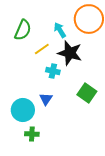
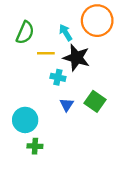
yellow line: (42, 49) -> (46, 53), turned 35
blue triangle: (46, 99) -> (67, 105), moved

